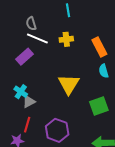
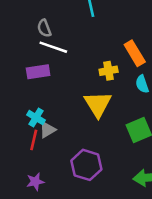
yellow cross: (66, 39) -> (109, 71), moved
purple rectangle: (24, 57) -> (38, 72), turned 36
red line: (27, 125) -> (34, 140), moved

